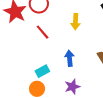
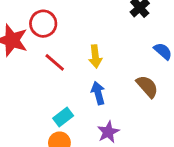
yellow arrow: (76, 22) -> (95, 56), moved

